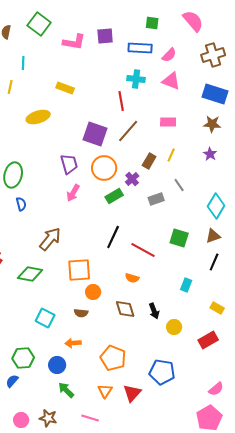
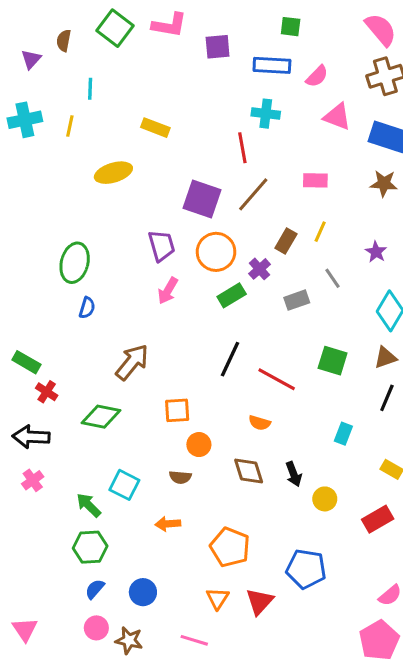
pink semicircle: (193, 21) -> (381, 30), moved
pink L-shape: (74, 42) -> (169, 25), moved
pink triangle: (171, 81) -> (337, 117), moved
purple star: (210, 154) -> (376, 252), moved
blue semicircle: (21, 204) -> (87, 308), turned 32
orange square: (79, 270) -> (177, 410), size x0.7
blue circle: (57, 365) -> (143, 592), moved
blue semicircle: (12, 381) -> (95, 589), moved
green arrow: (66, 390) -> (89, 505), moved
pink circle: (21, 420) -> (96, 628), moved

